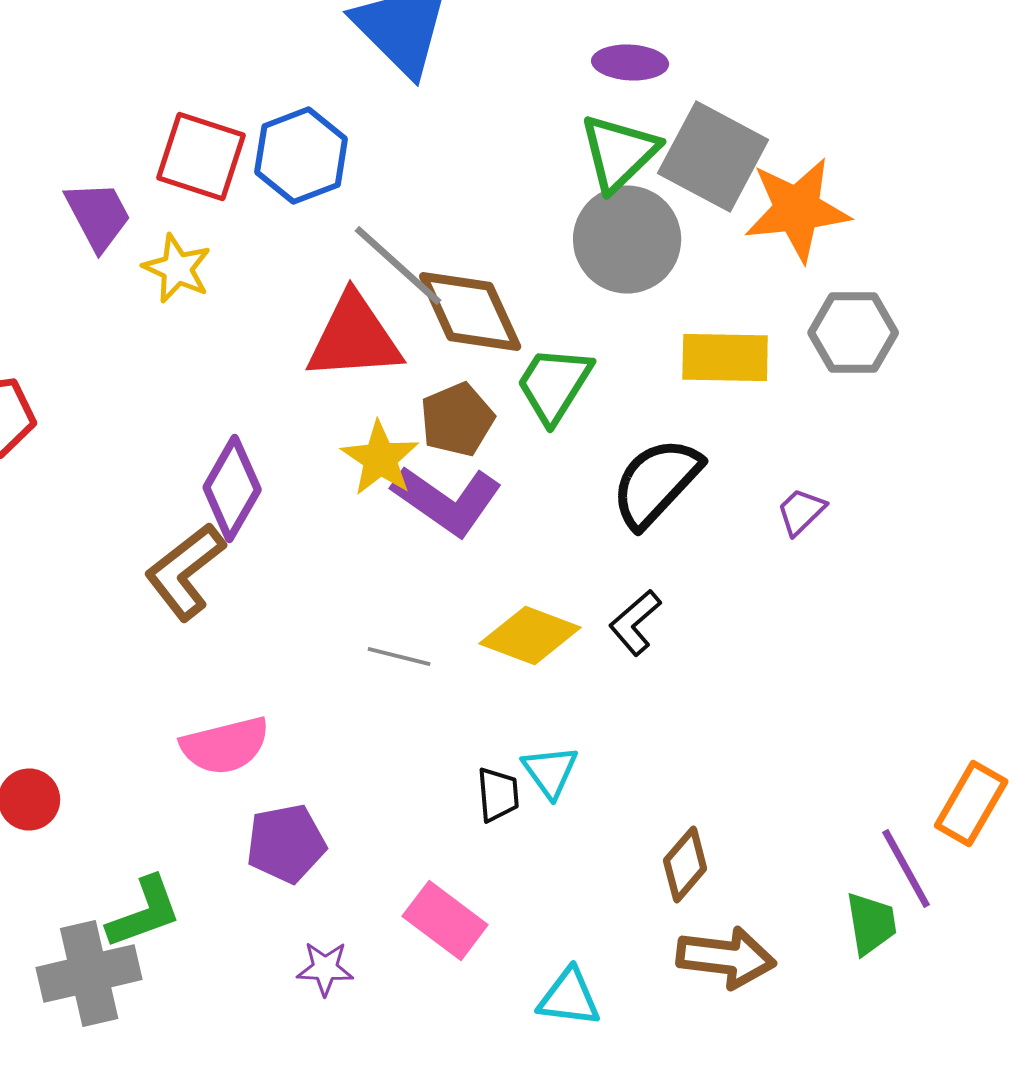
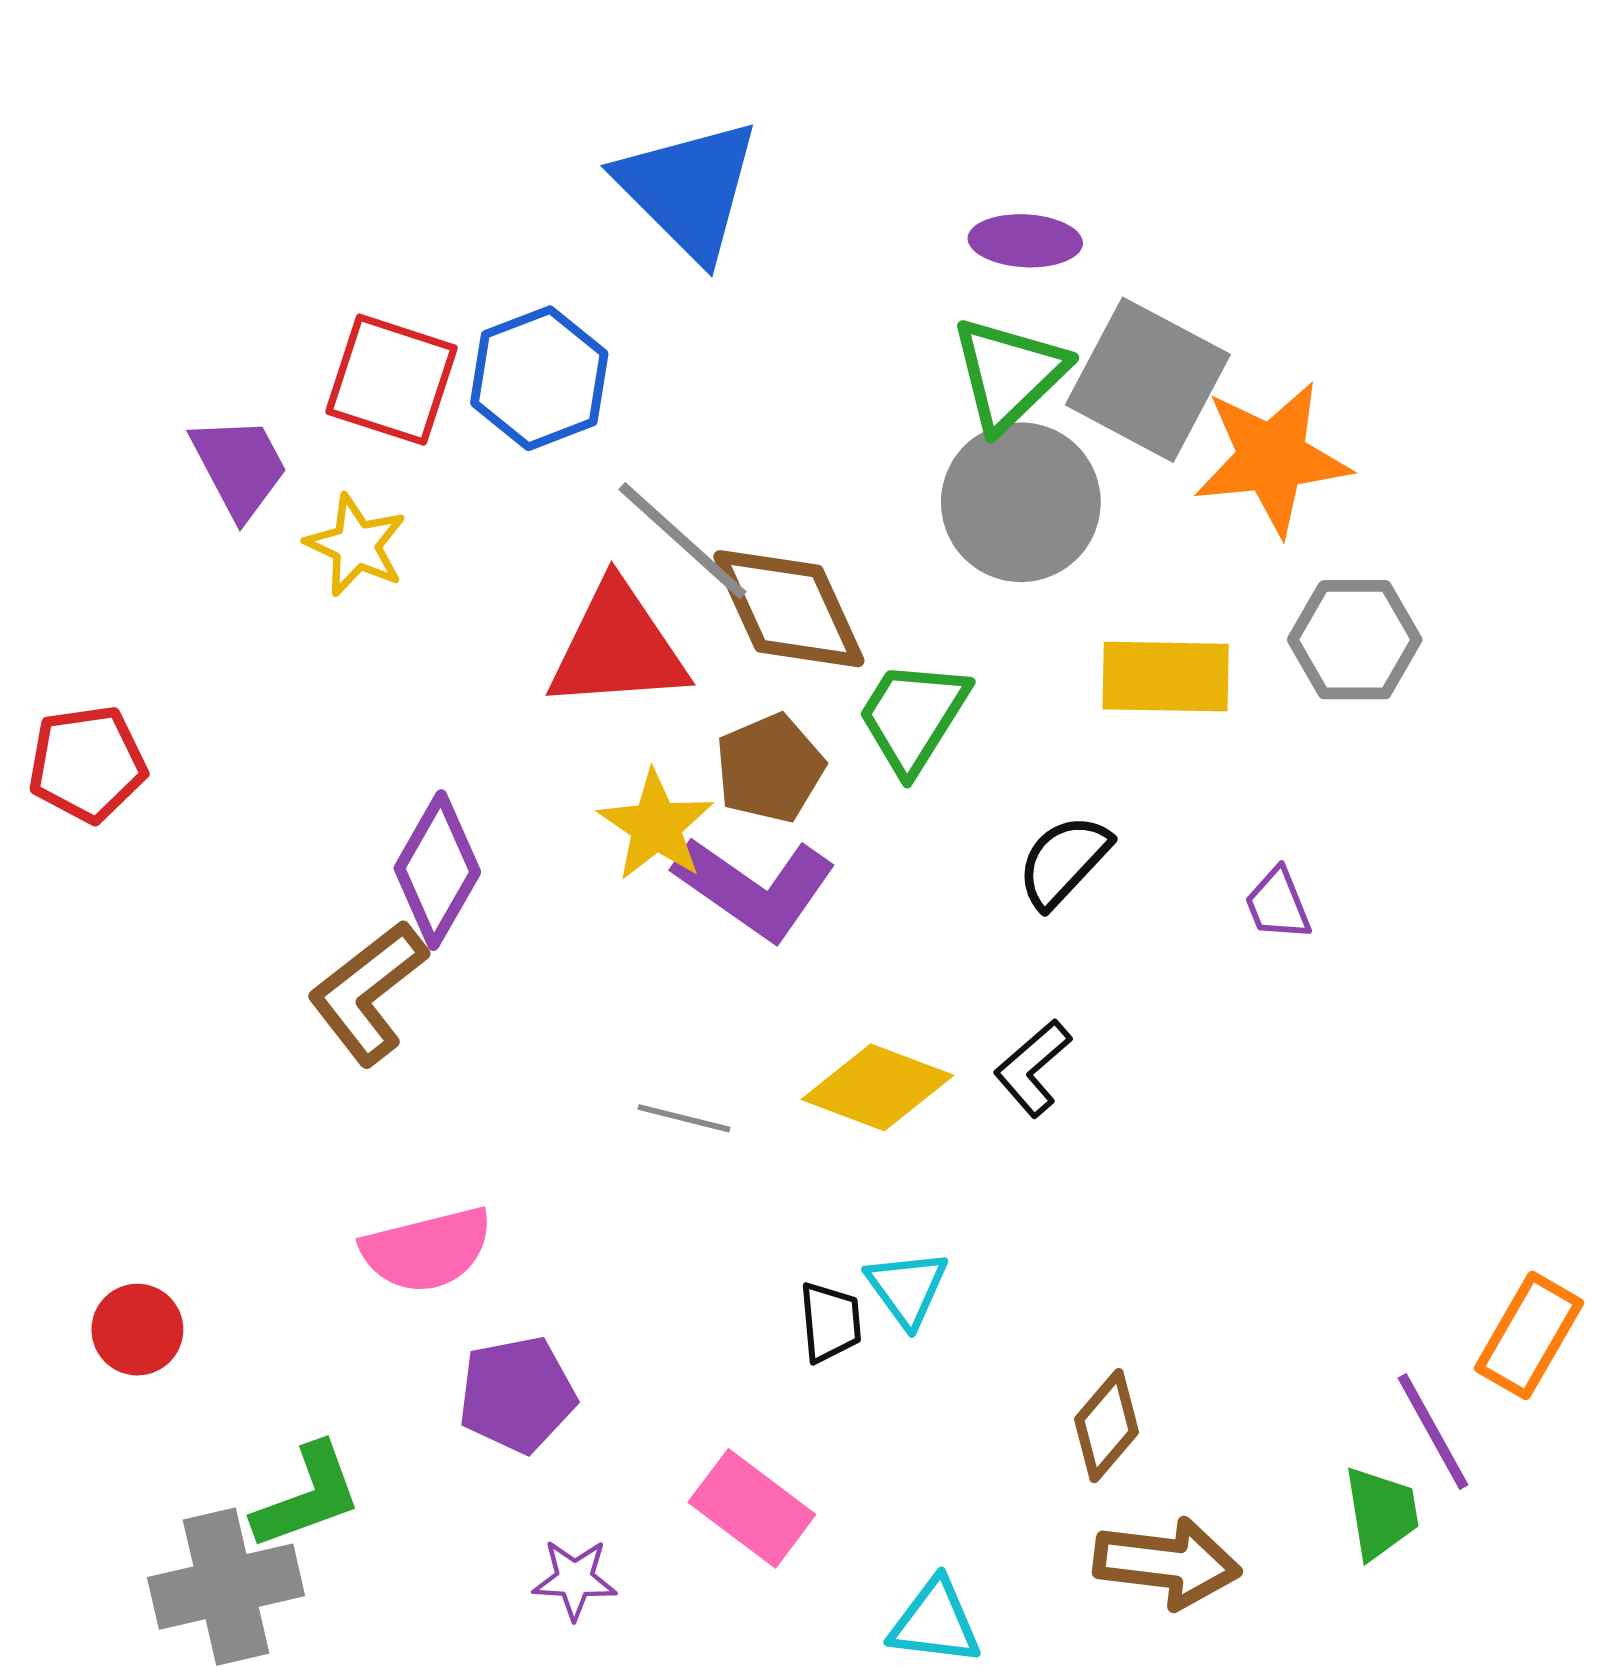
black semicircle: (656, 482) -> (1064, 861), size x0.7
purple trapezoid: (801, 512) -> (1278, 904), turned -68

